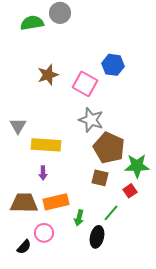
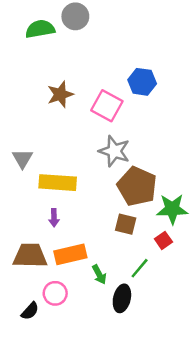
green arrow: (79, 218) -> (99, 274), turned -42

